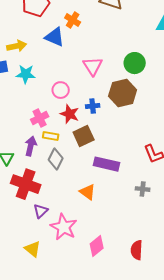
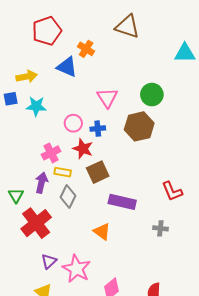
blue cross: (93, 106) -> (98, 129), moved
red cross: (26, 184) -> (36, 223), turned 32
purple triangle: (41, 211) -> (49, 261), moved

